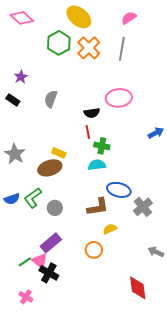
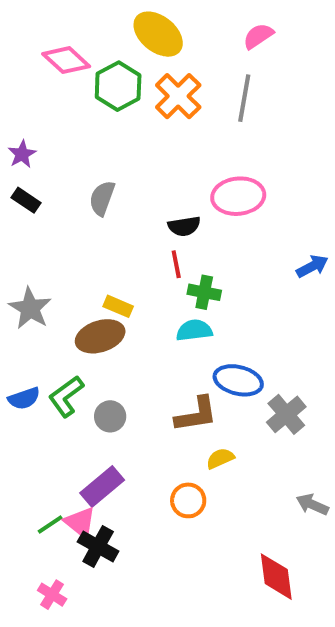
pink diamond: (22, 18) -> (66, 60), moved
purple star: (21, 77) -> (22, 154), moved

